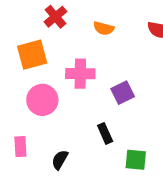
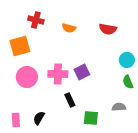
red cross: (55, 17) -> (36, 20), turned -35
pink cross: (80, 74) -> (58, 74), moved
pink rectangle: (20, 147) -> (16, 120), moved

